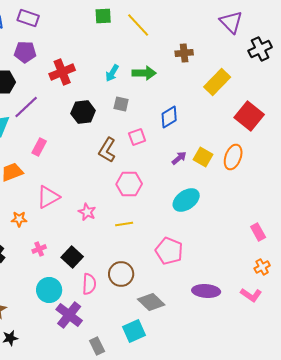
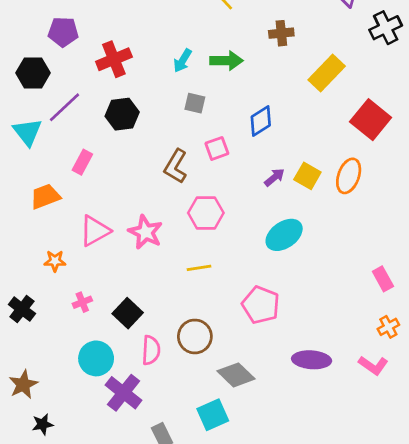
black hexagon: (83, 112) -> (122, 114), moved
pink star: (87, 212) -> (145, 232), moved, size x1.4

